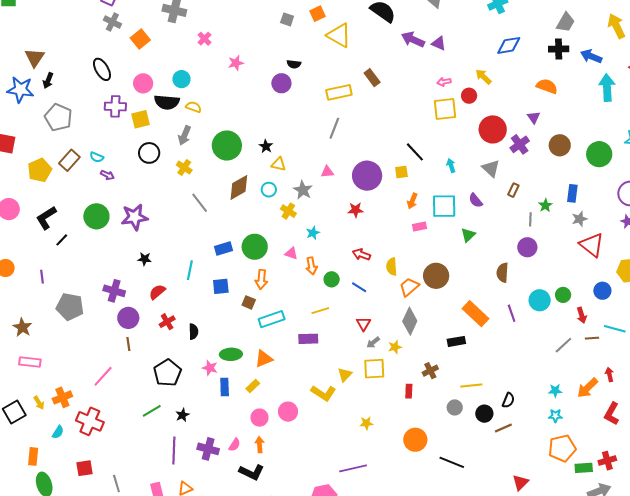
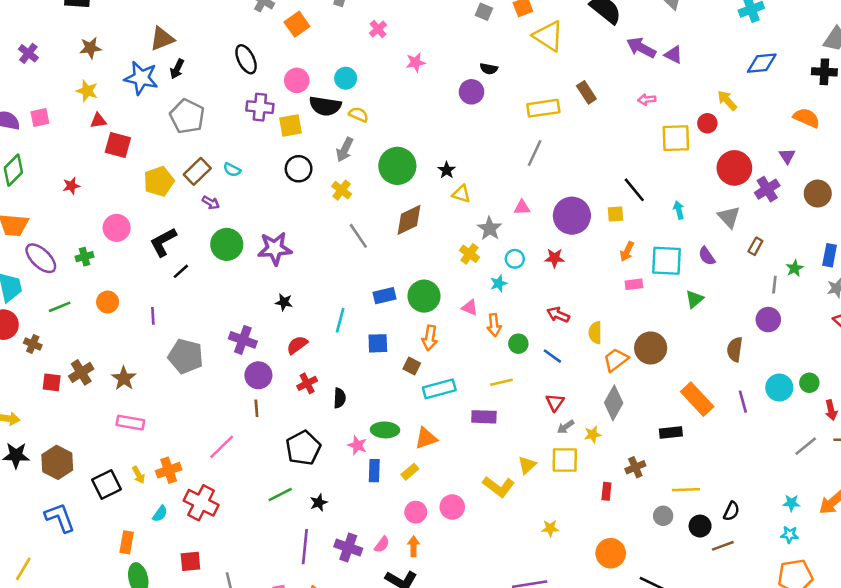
brown triangle: (35, 58) -> (162, 39), turned 30
pink arrow: (444, 82) -> (647, 100), moved
purple arrow: (107, 175) -> (211, 203), moved
cyan circle: (269, 190) -> (515, 259), moved

